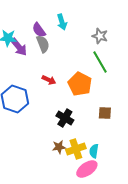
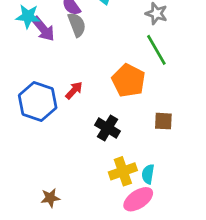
red arrow: (49, 80) -> (74, 90), moved, turned -72
brown star: (59, 147) -> (50, 198), moved

